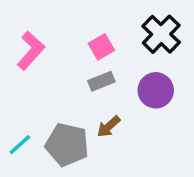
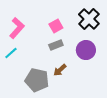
cyan line: (20, 145) -> (11, 53), moved

